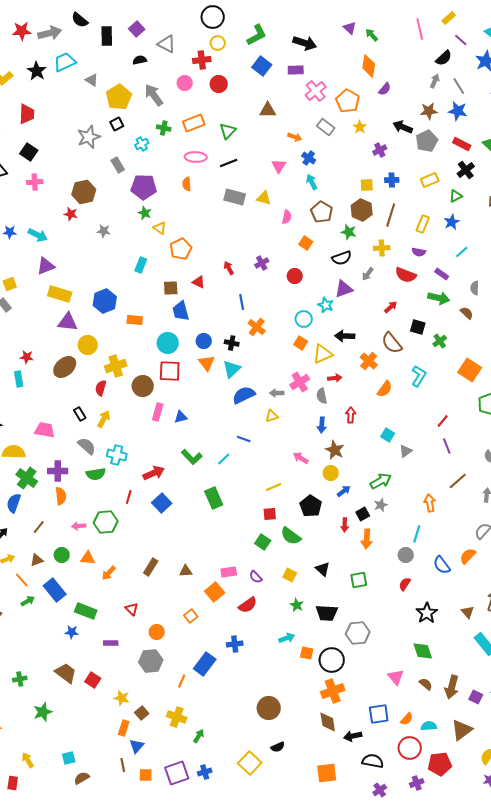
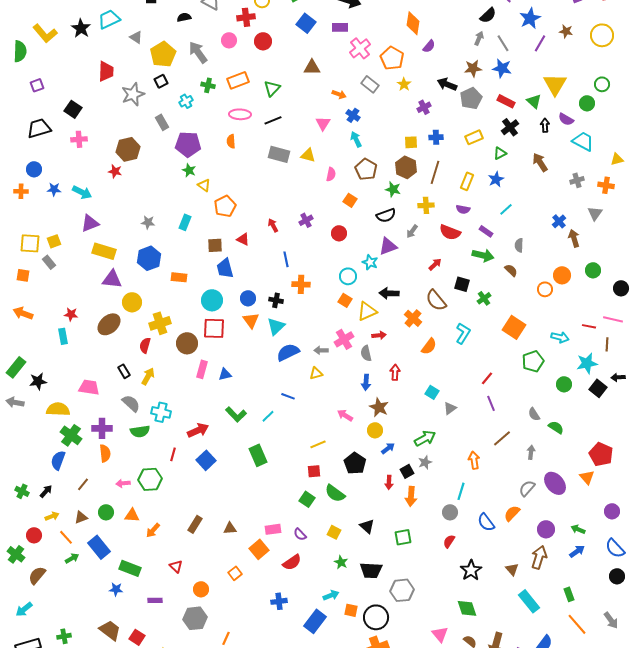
red trapezoid: (27, 114) -> (106, 71), moved
gray star: (104, 231) -> (148, 222), moved
orange cross: (257, 327) -> (301, 284), turned -36
blue rectangle: (205, 664) -> (315, 621), moved

